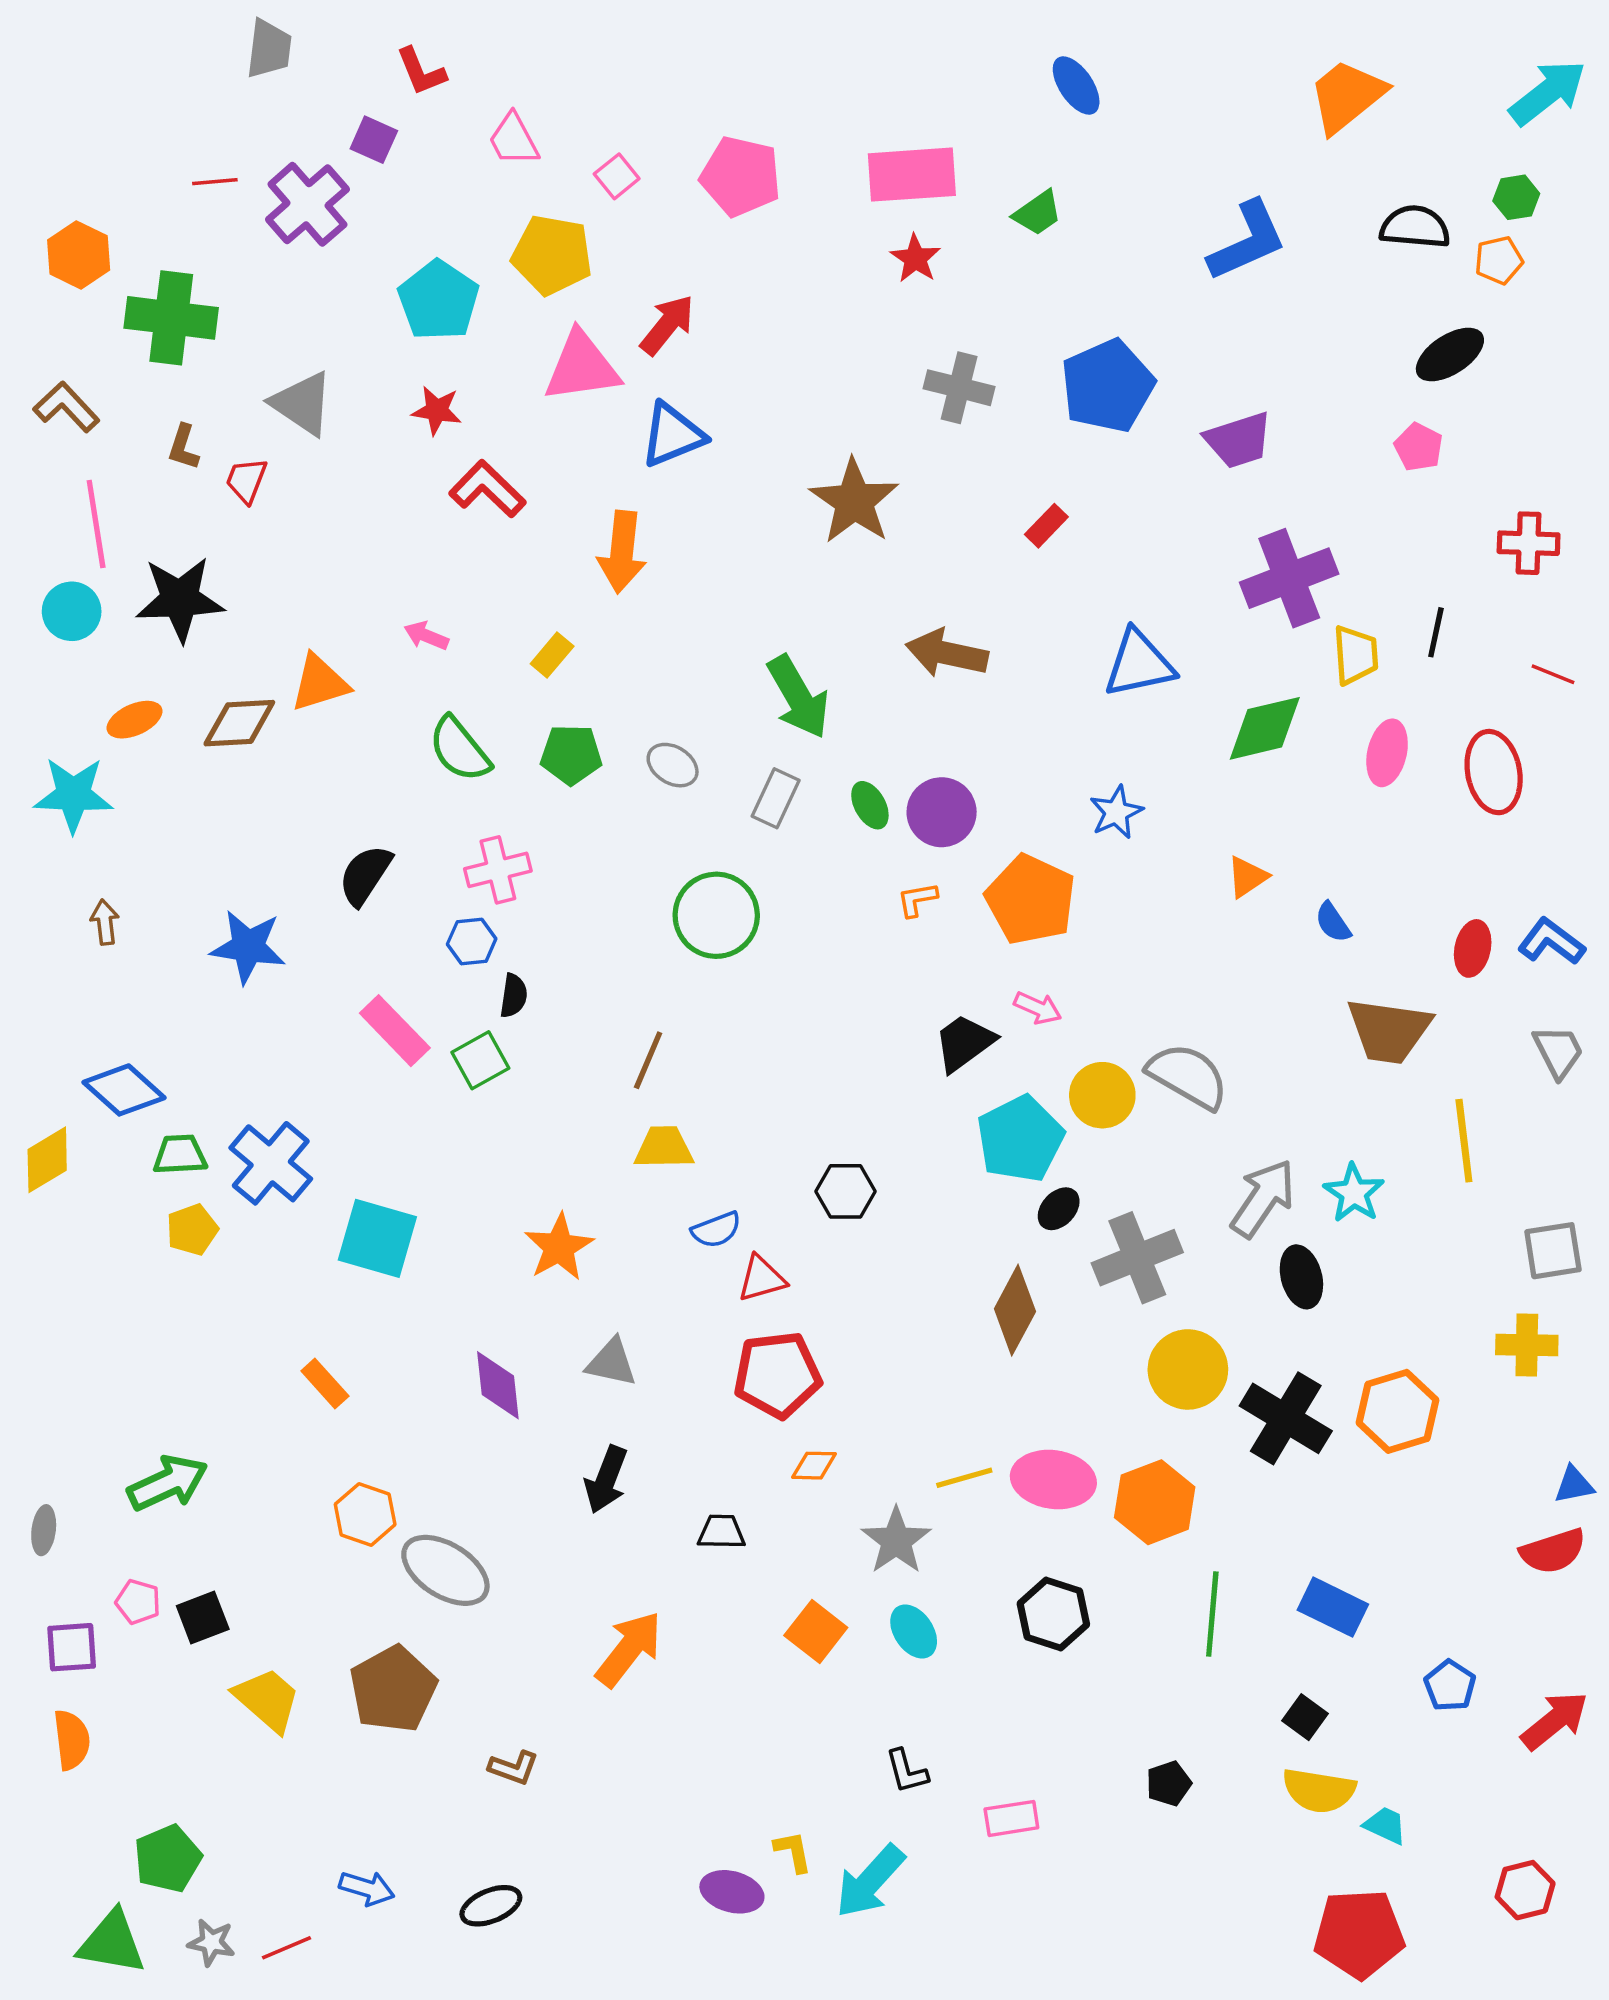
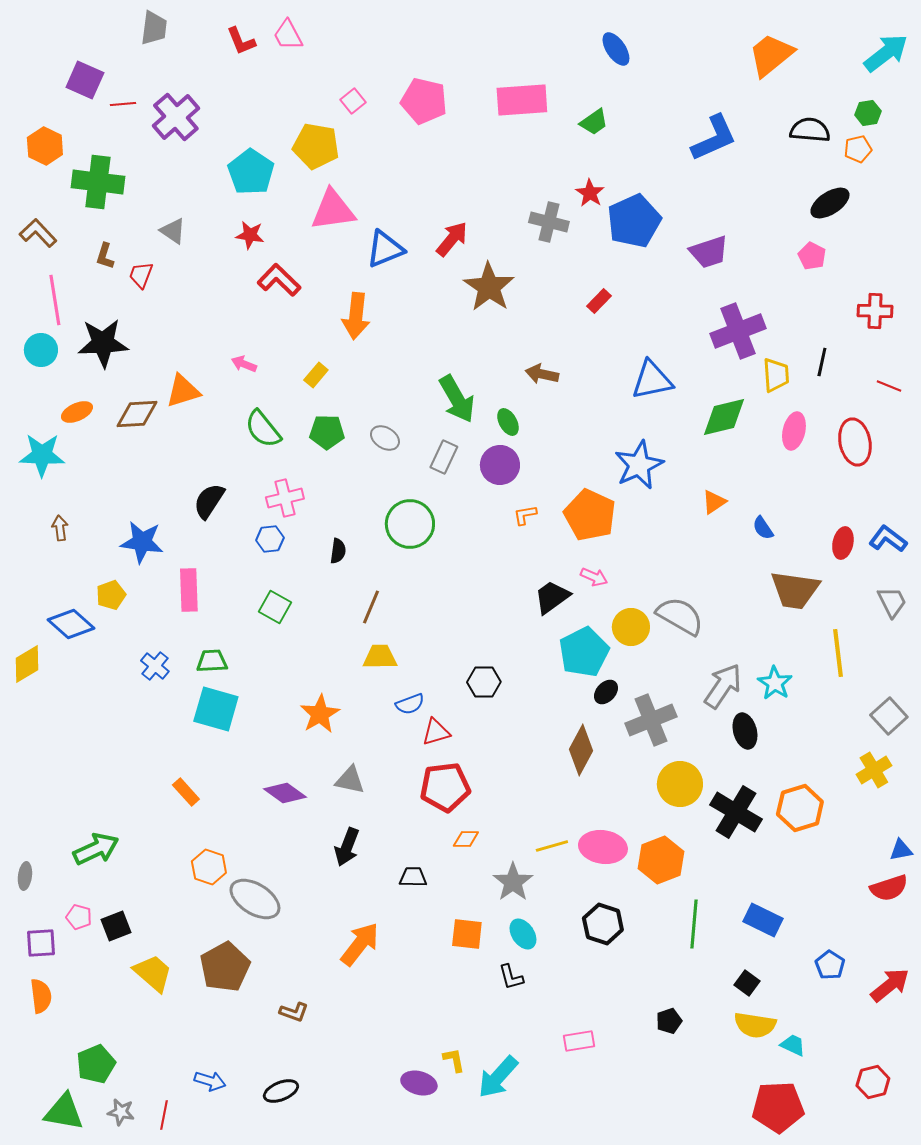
purple square: (374, 140) -> (85, 80), moved, size x1.4
pink trapezoid: (514, 140) -> (288, 35), moved
red star: (915, 258) -> (590, 193), moved
red arrow: (667, 325) -> (452, 239), moved
gray triangle: (302, 403) -> (173, 231), size x0.7
brown arrow: (947, 653) -> (542, 374), size x0.7
green ellipse: (870, 805) -> (508, 422), moved
purple circle: (942, 812) -> (500, 465), moved
blue star: (1116, 812) -> (639, 465), size x1.6
black semicircle: (514, 996) -> (338, 551), moved
pink rectangle: (395, 1031) -> (189, 590), moved, turned 42
green square: (480, 1060) -> (275, 607), turned -32
green trapezoid: (180, 1155) -> (212, 661), moved
blue cross: (271, 1163) -> (155, 666), size x0.6
yellow pentagon: (192, 1230) -> (111, 595), moved
gray square: (1553, 1251) -> (889, 716), turned -33
yellow cross: (1527, 1345) -> (874, 770), turned -32
purple diamond: (498, 1385) -> (285, 793), turned -48
orange square: (816, 1632) -> (467, 934), turned -32
black L-shape: (907, 1771) -> (511, 977), moved
red line: (286, 1948) -> (164, 1115), turned -56

